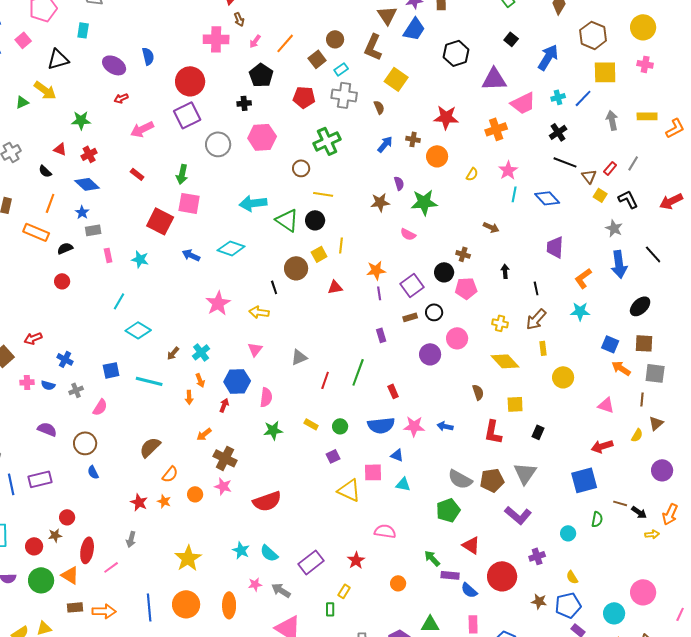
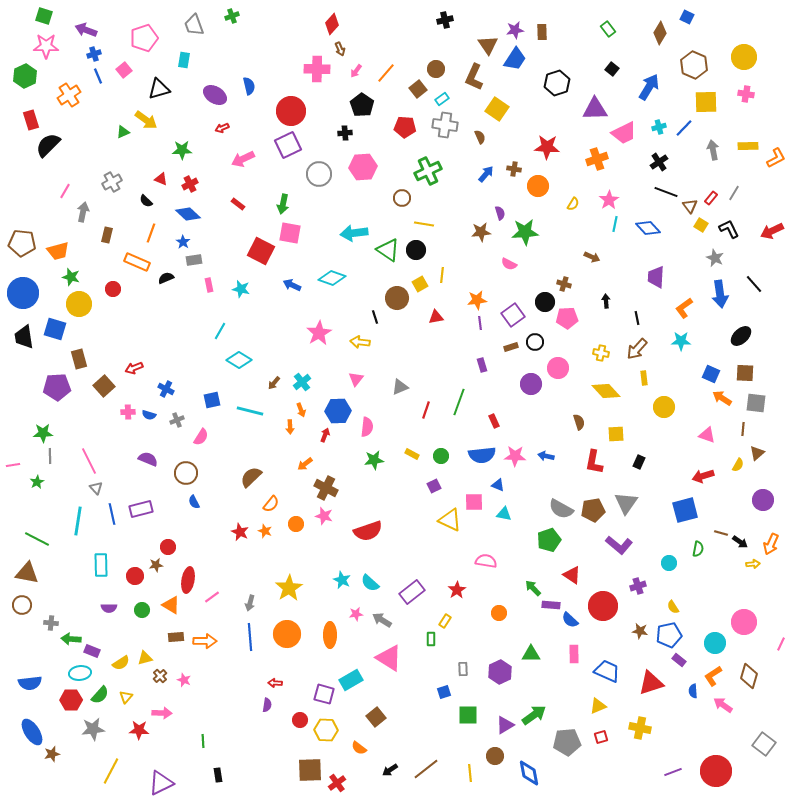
red circle: (62, 281) -> (113, 289), moved
gray arrow: (131, 539) -> (250, 603), moved
green circle: (41, 580) -> (142, 610), size x0.6

